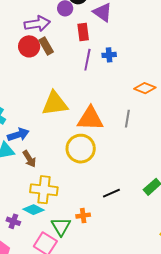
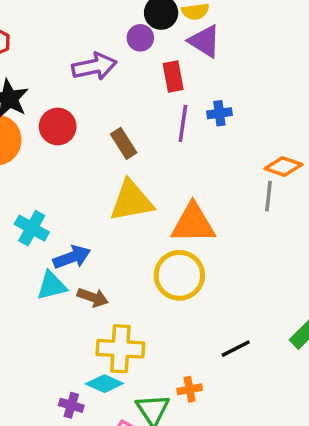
red circle: (29, 46) -> (58, 126), moved
brown rectangle: (46, 46) -> (124, 143), moved
gray line: (127, 119) -> (269, 196), moved
brown arrow: (29, 159) -> (93, 297), turned -36

